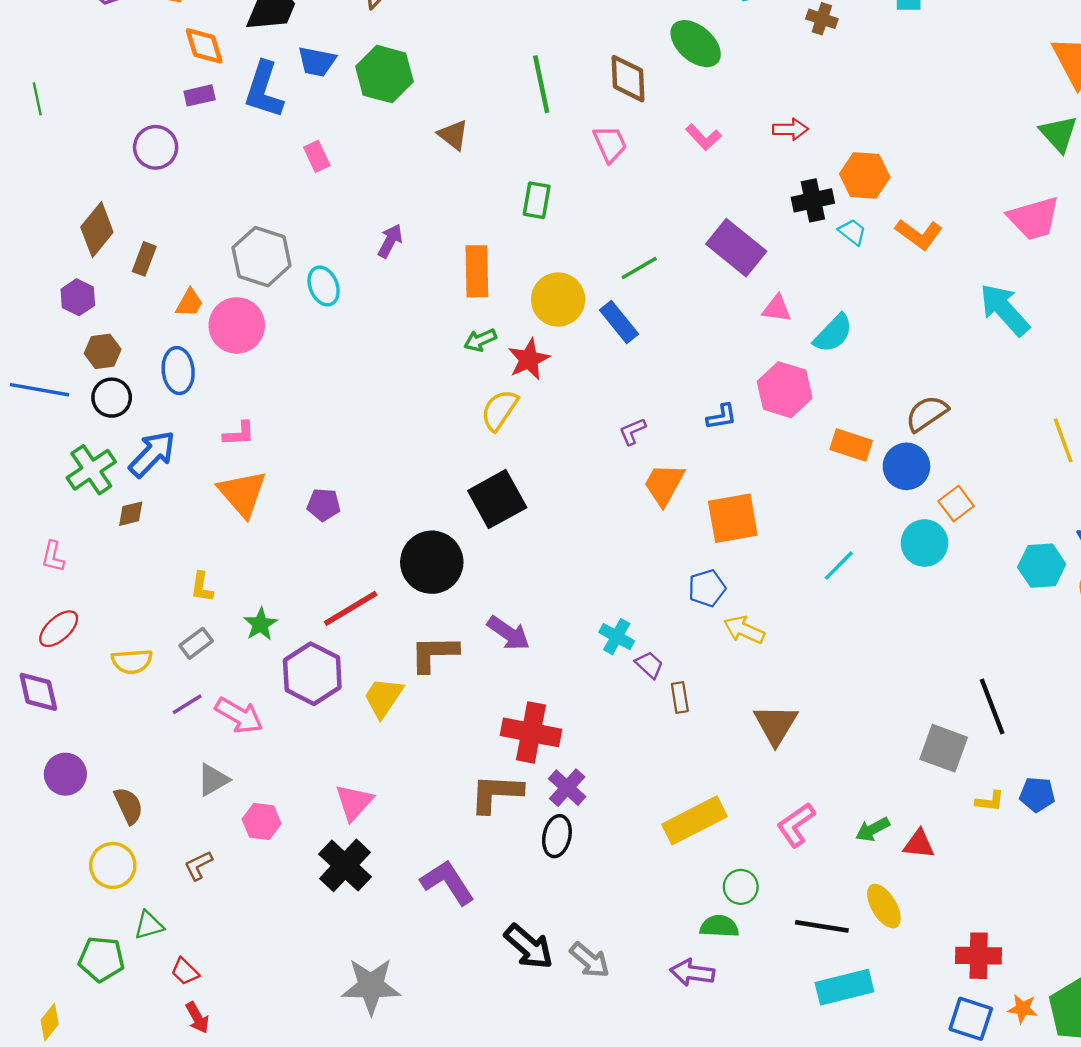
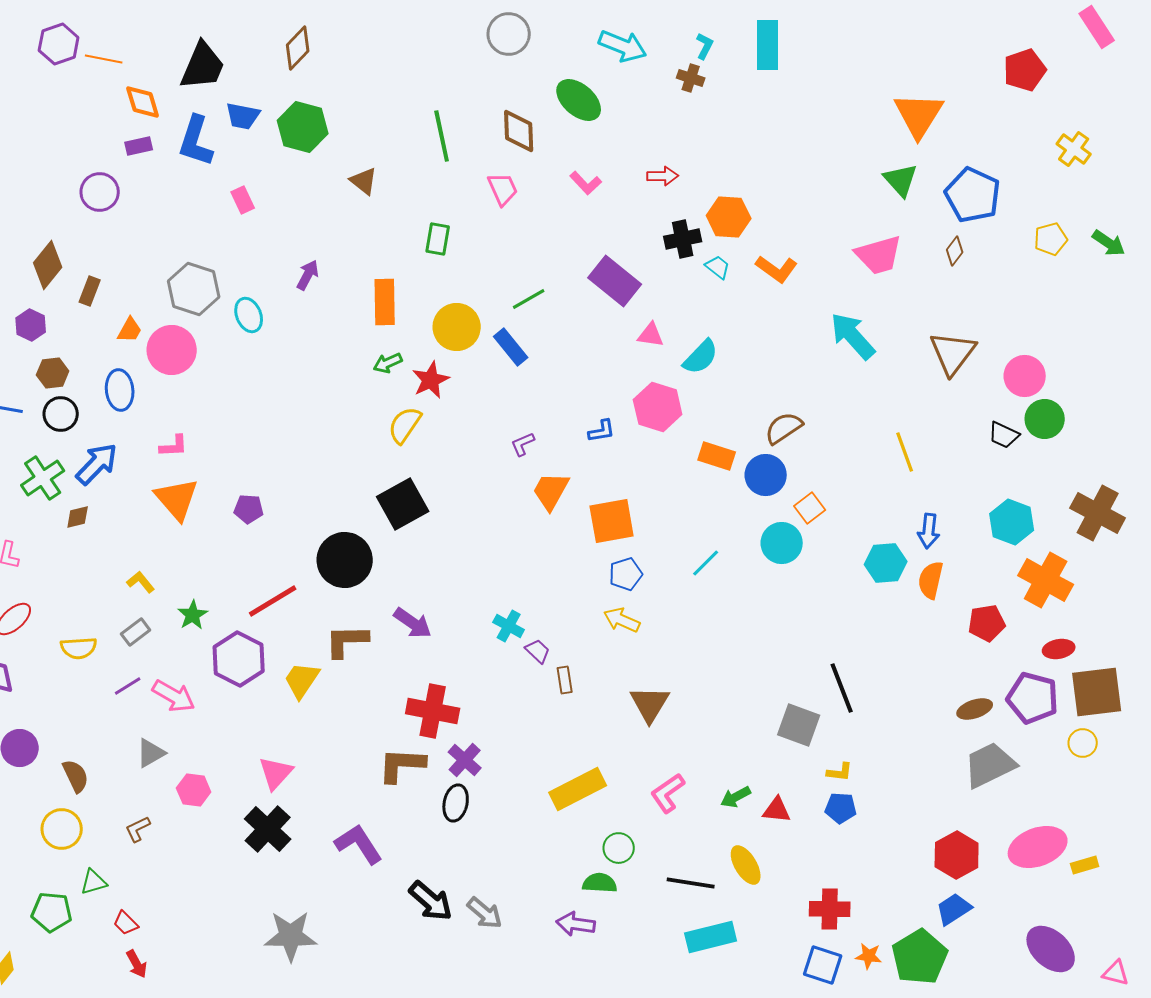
yellow L-shape: (202, 587) -> (141, 582), turned 132
blue pentagon: (707, 588) -> (626, 574), moved
blue pentagon: (1037, 794) -> (841, 808), moved

